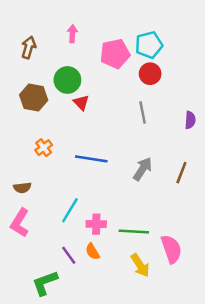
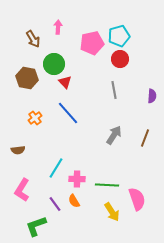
brown arrow: (29, 47) -> (33, 39), moved, turned 132
blue line: (91, 159) -> (68, 113), moved, turned 40
pink L-shape: (20, 223) -> (22, 190), moved

